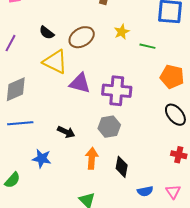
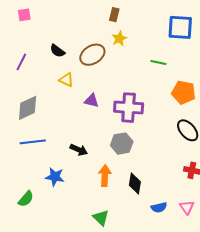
yellow star: (122, 32) -> (119, 39), moved
yellow triangle: (55, 62) -> (66, 80), size x0.6
purple triangle: (80, 83) -> (92, 101), size x0.7

